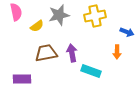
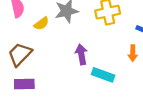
brown trapezoid: (46, 53) -> (20, 54), moved, turned -35

